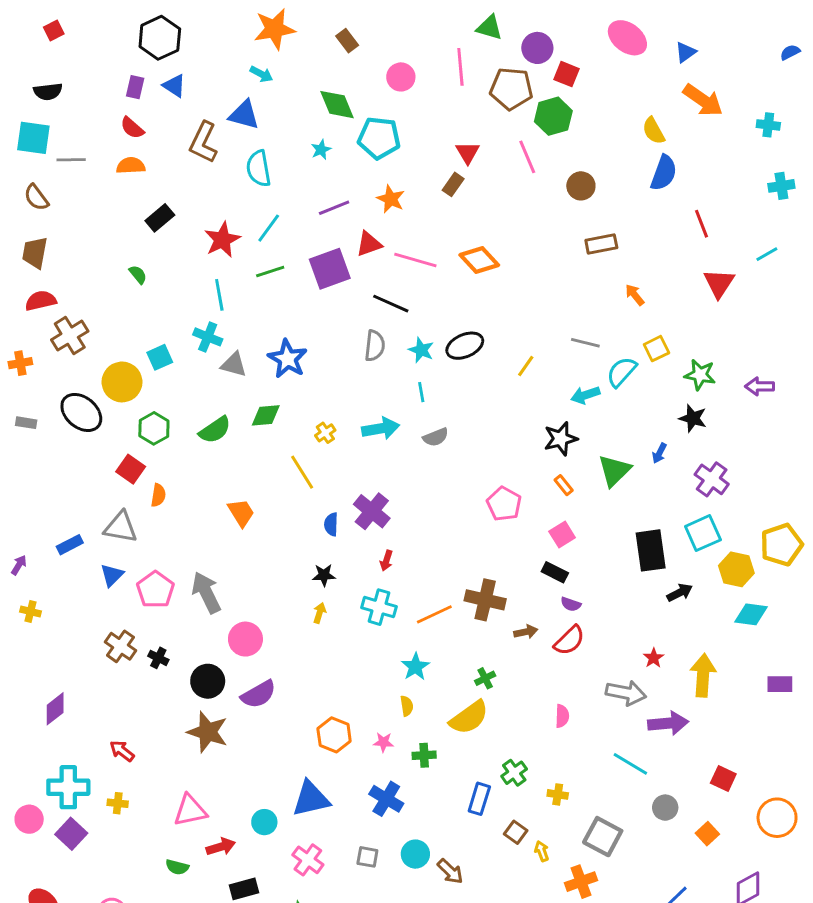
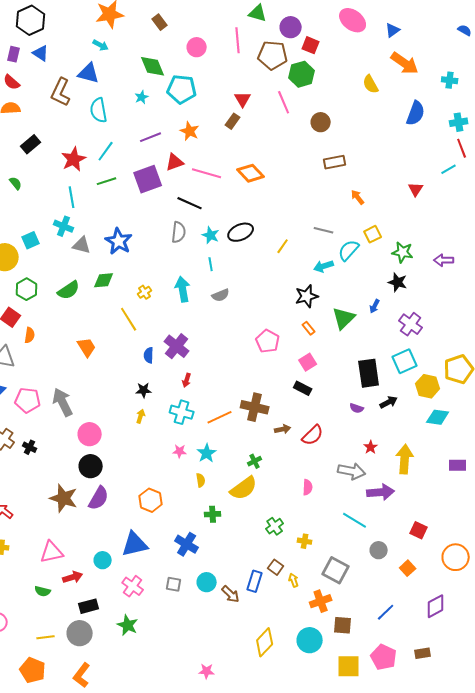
blue semicircle: (790, 52) -> (465, 30), turned 56
blue semicircle: (664, 173) -> (416, 113), moved
red line: (702, 224) -> (462, 148), moved
red triangle: (719, 283) -> (416, 189), size x0.7
cyan arrow: (381, 428) -> (183, 289), turned -90
pink pentagon: (155, 590) -> (28, 400), turned -30
purple semicircle: (571, 604) -> (357, 408), moved
black circle: (208, 681) -> (91, 466), moved
purple semicircle: (259, 694) -> (99, 498), moved, turned -30
pink star: (383, 742) -> (180, 451), moved
blue rectangle: (479, 799) -> (255, 581), moved

